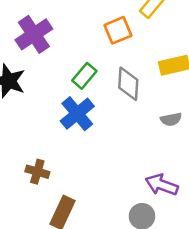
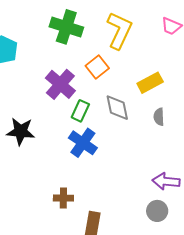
purple cross: (34, 34) -> (60, 84), moved
gray semicircle: (171, 119) -> (159, 117), moved, turned 114

